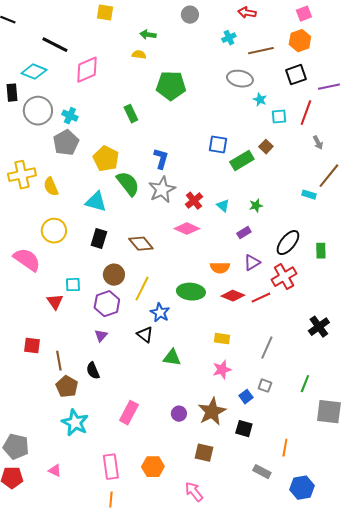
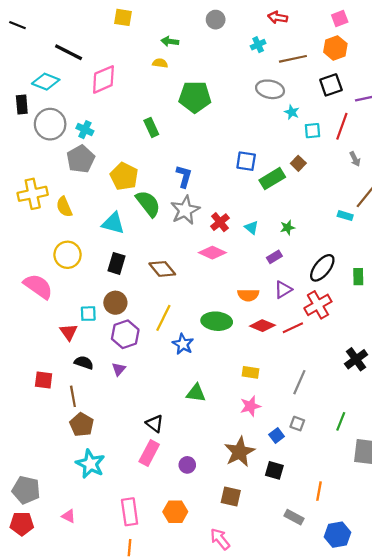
brown circle: (114, 275) -> (115, 303), moved
black triangle: (145, 335) -> (155, 424), moved
black semicircle: (93, 371) -> (84, 363), moved, turned 132
purple circle: (179, 414) -> (187, 465), moved

